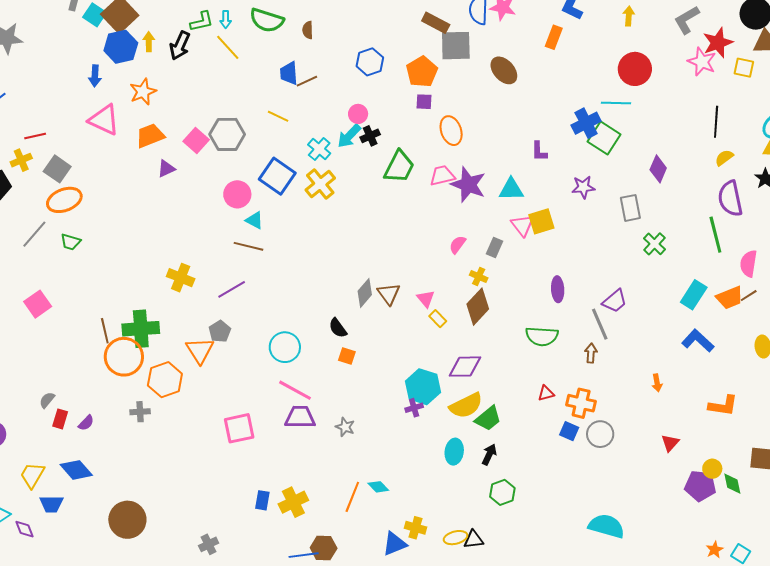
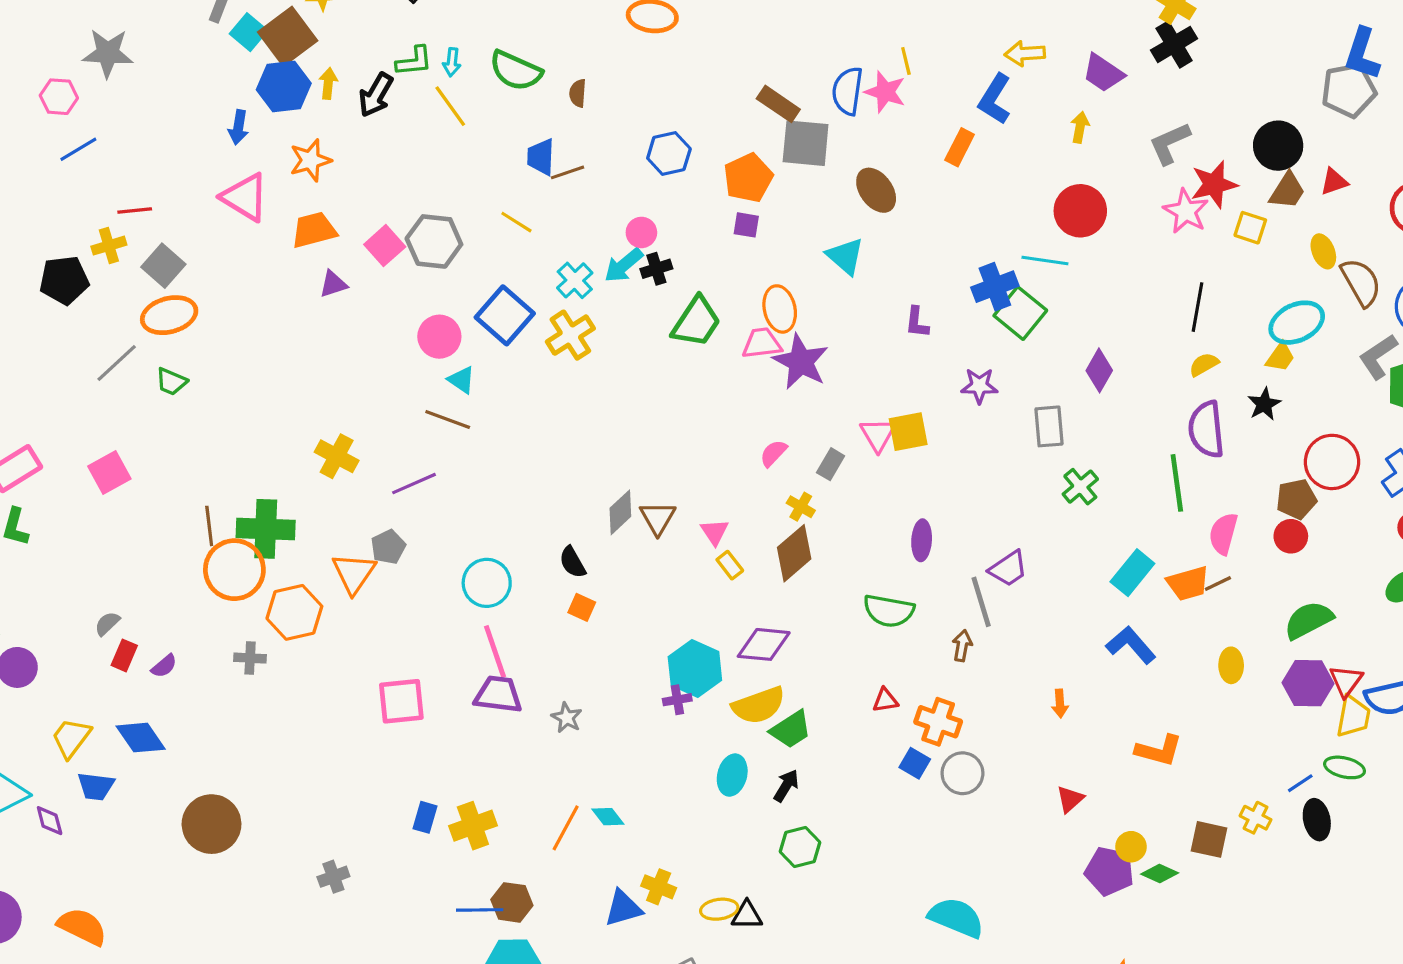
orange ellipse: (451, 131) -> (780, 309), moved
cyan triangle: (511, 189) -> (845, 256), moved, turned 36
pink line: (295, 390) -> (495, 652), turned 36
green diamond: (732, 484) -> (1160, 873), turned -60

